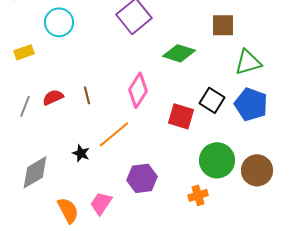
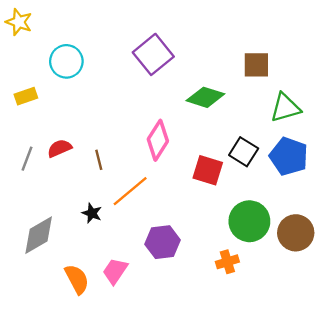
brown line: (87, 95) -> (99, 160), moved

